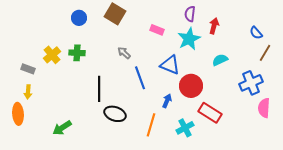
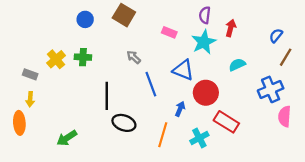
blue semicircle: (256, 33) -> (276, 36), turned 80

